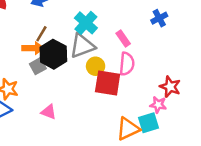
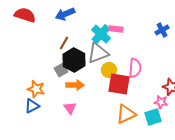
pink rectangle: (123, 39) -> (116, 29), moved, turned -48
orange arrow: (33, 48) -> (75, 85), moved
pink triangle: (49, 112) -> (70, 108), turned 32
orange triangle: (128, 129) -> (126, 114), moved

